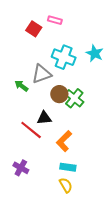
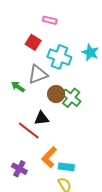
red square: (34, 29) -> (33, 42), moved
orange L-shape: (64, 141) -> (49, 157), moved

